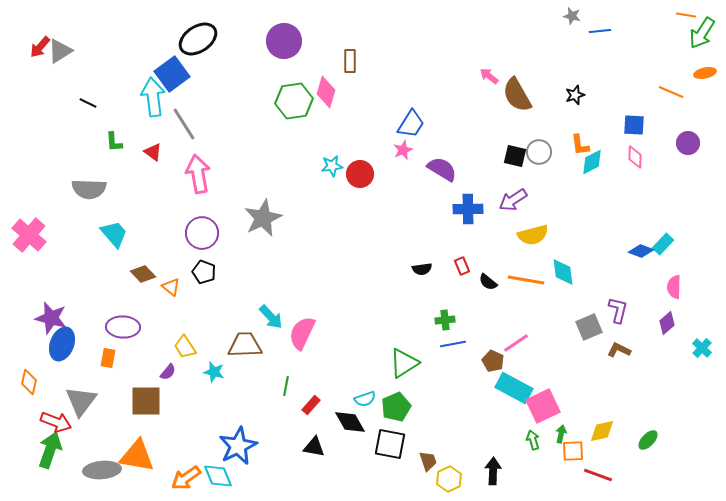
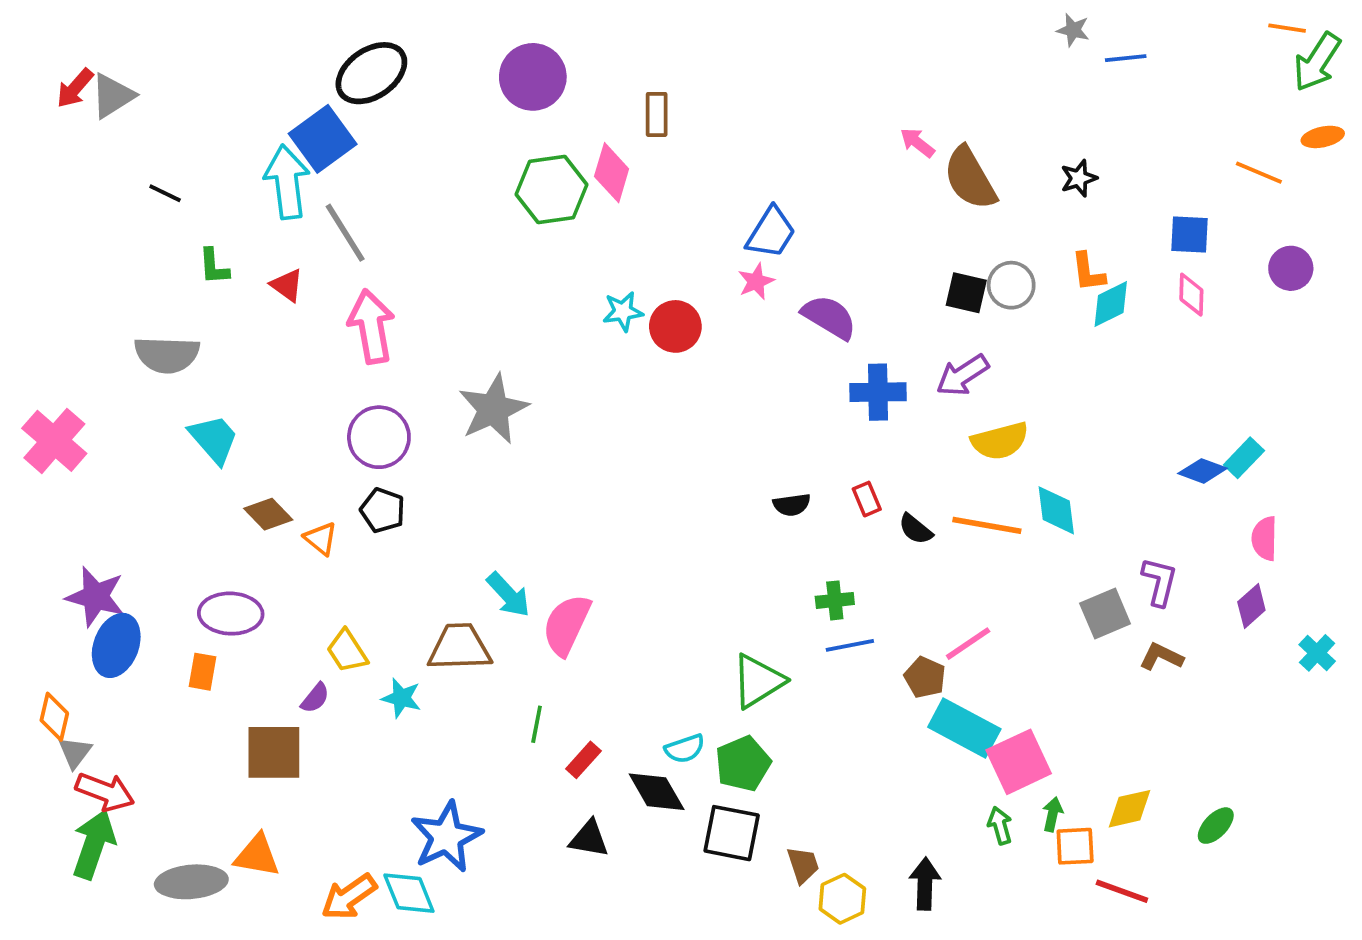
gray triangle: (81, 401) -> (75, 752), moved, size x0.6
orange triangle: (137, 456) -> (257, 856), size x0.7

